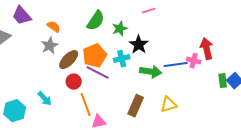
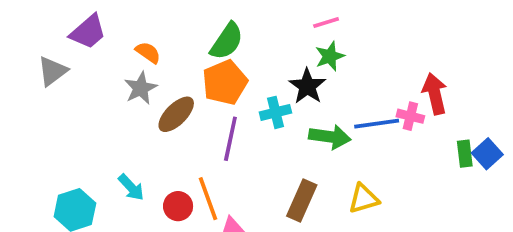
purple trapezoid: (22, 16) -> (88, 32), turned -90
green star: (120, 29) -> (330, 56), moved
orange pentagon: (95, 56) -> (225, 82), moved
purple line: (98, 73) -> (230, 139), turned 75
red circle: (74, 82) -> (178, 206), moved

